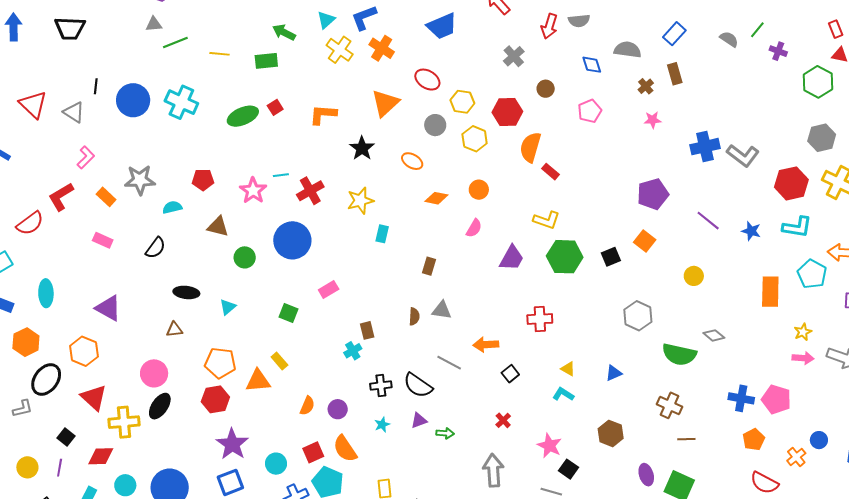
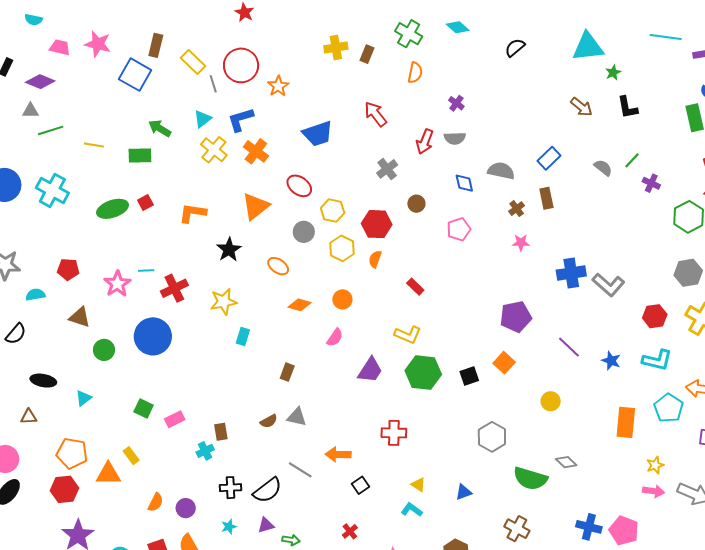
orange semicircle: (530, 147) -> (375, 259), moved, size x0.6
red hexagon: (791, 183) -> (655, 316), size x0.7
pink rectangle: (329, 290) -> (175, 419), moved
brown semicircle: (414, 316) -> (269, 421), turned 54
black semicircle: (418, 385) -> (267, 490), turned -76

